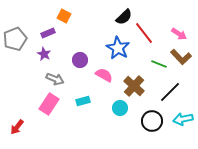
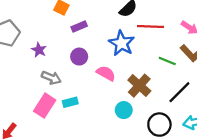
purple rectangle: (48, 33) -> (79, 26), moved
red line: (144, 33) -> (150, 26), turned -50
cyan rectangle: (83, 101) -> (70, 102), moved

